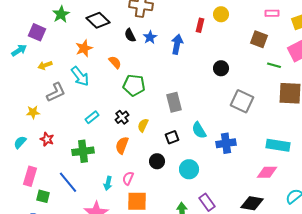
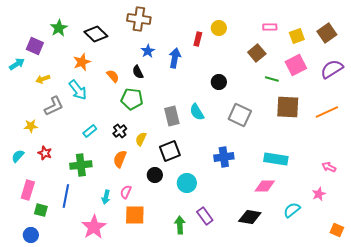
black semicircle: (130, 35) -> (138, 72), moved
brown square: (259, 39) -> (257, 53), turned 30
cyan semicircle: (199, 130) -> (197, 112), moved
black square: (172, 137) -> (170, 151), size x1.5
blue line: (68, 182) -> (66, 196), turned 50

